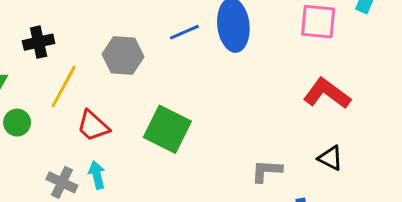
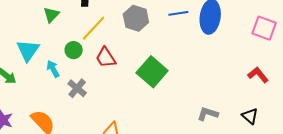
red L-shape: (327, 94) -> (258, 75), size x0.7
green circle: (17, 123) -> (74, 50), moved
cyan arrow: (97, 175) -> (53, 69), moved, turned -30

